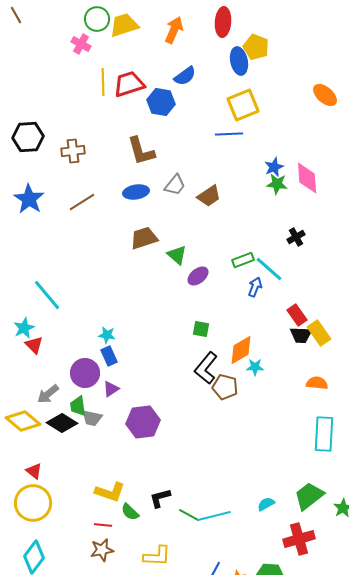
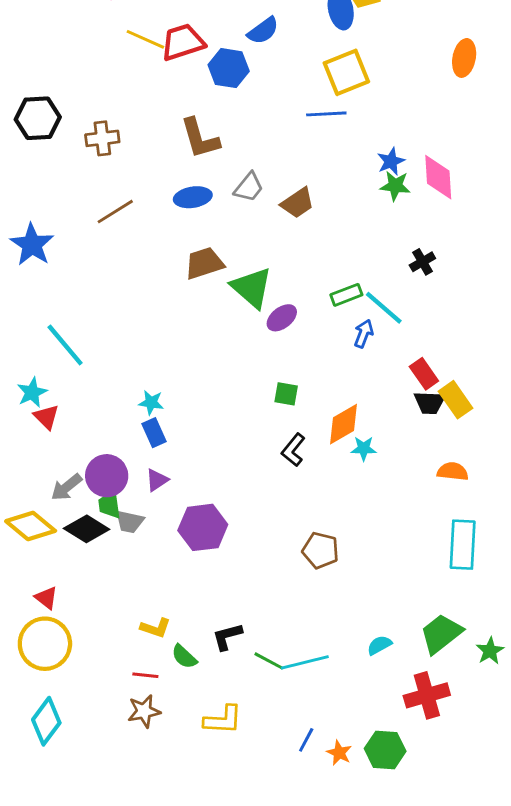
yellow line: (103, 82) -> (145, 39), turned -64
orange ellipse: (325, 95) -> (464, 58), turned 60
blue star: (29, 199) -> (32, 245), moved
green triangle: (177, 255) -> (252, 288), size x1.5
black L-shape: (206, 368) -> (293, 450), size x0.7
purple circle: (85, 373) -> (107, 476), moved
brown pentagon: (225, 387) -> (321, 550), moved
yellow L-shape: (110, 492) -> (155, 628), size x0.7

